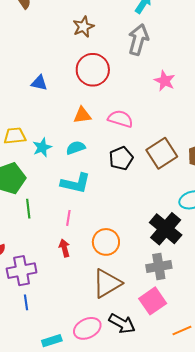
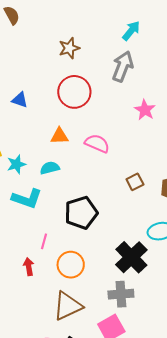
brown square: (162, 153) -> (135, 182), size x0.6
black pentagon: (121, 158) -> (81, 213), moved, size x1.4
cyan L-shape: (76, 183) -> (27, 199), moved
pink line: (68, 218) -> (44, 241), moved

